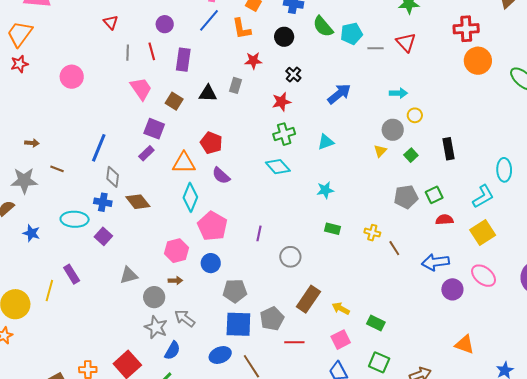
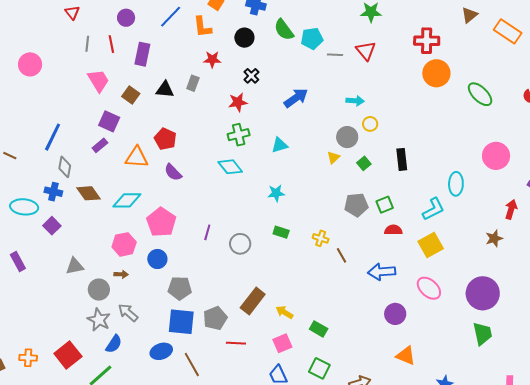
cyan diamond: (190, 197) -> (127, 200), moved, turned 64
gray circle: (290, 257) -> (240, 244), moved
purple circle: (452, 289) -> (395, 314), moved

